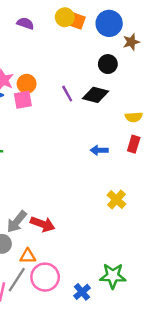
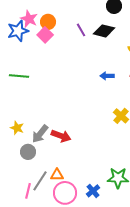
pink square: (23, 100) -> (45, 35), turned -35
orange triangle: (28, 256) -> (57, 175), moved
pink circle: (45, 277) -> (65, 193), moved

